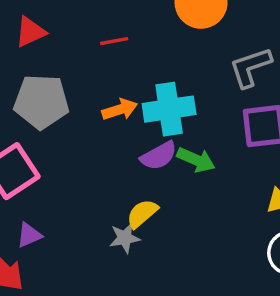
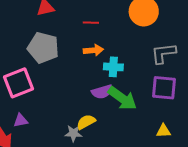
orange arrow: (120, 109) -> (93, 50), moved
cyan cross: (169, 109) -> (113, 67), size x0.7
green arrow: (196, 160) -> (122, 98), size x1.4

